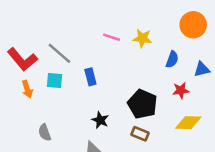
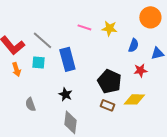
blue rectangle: (90, 77) -> (67, 59), size x1.6
black star: (100, 120) -> (65, 94), moved
yellow diamond: (188, 123) -> (134, 99), moved

